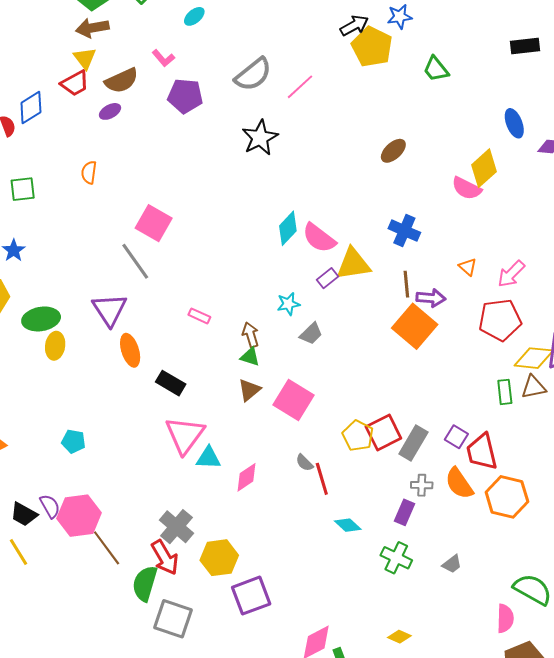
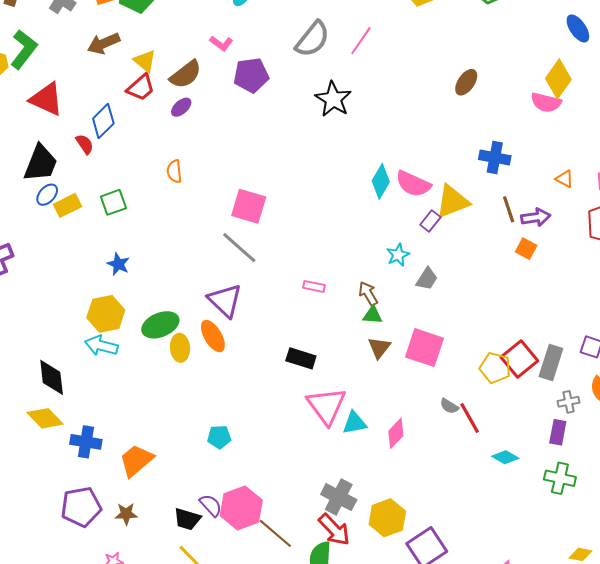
brown arrow: (92, 28) -> (104, 43), moved
orange square: (415, 326) -> (526, 249), size x0.5
orange ellipse: (130, 350) -> (213, 336), moved

